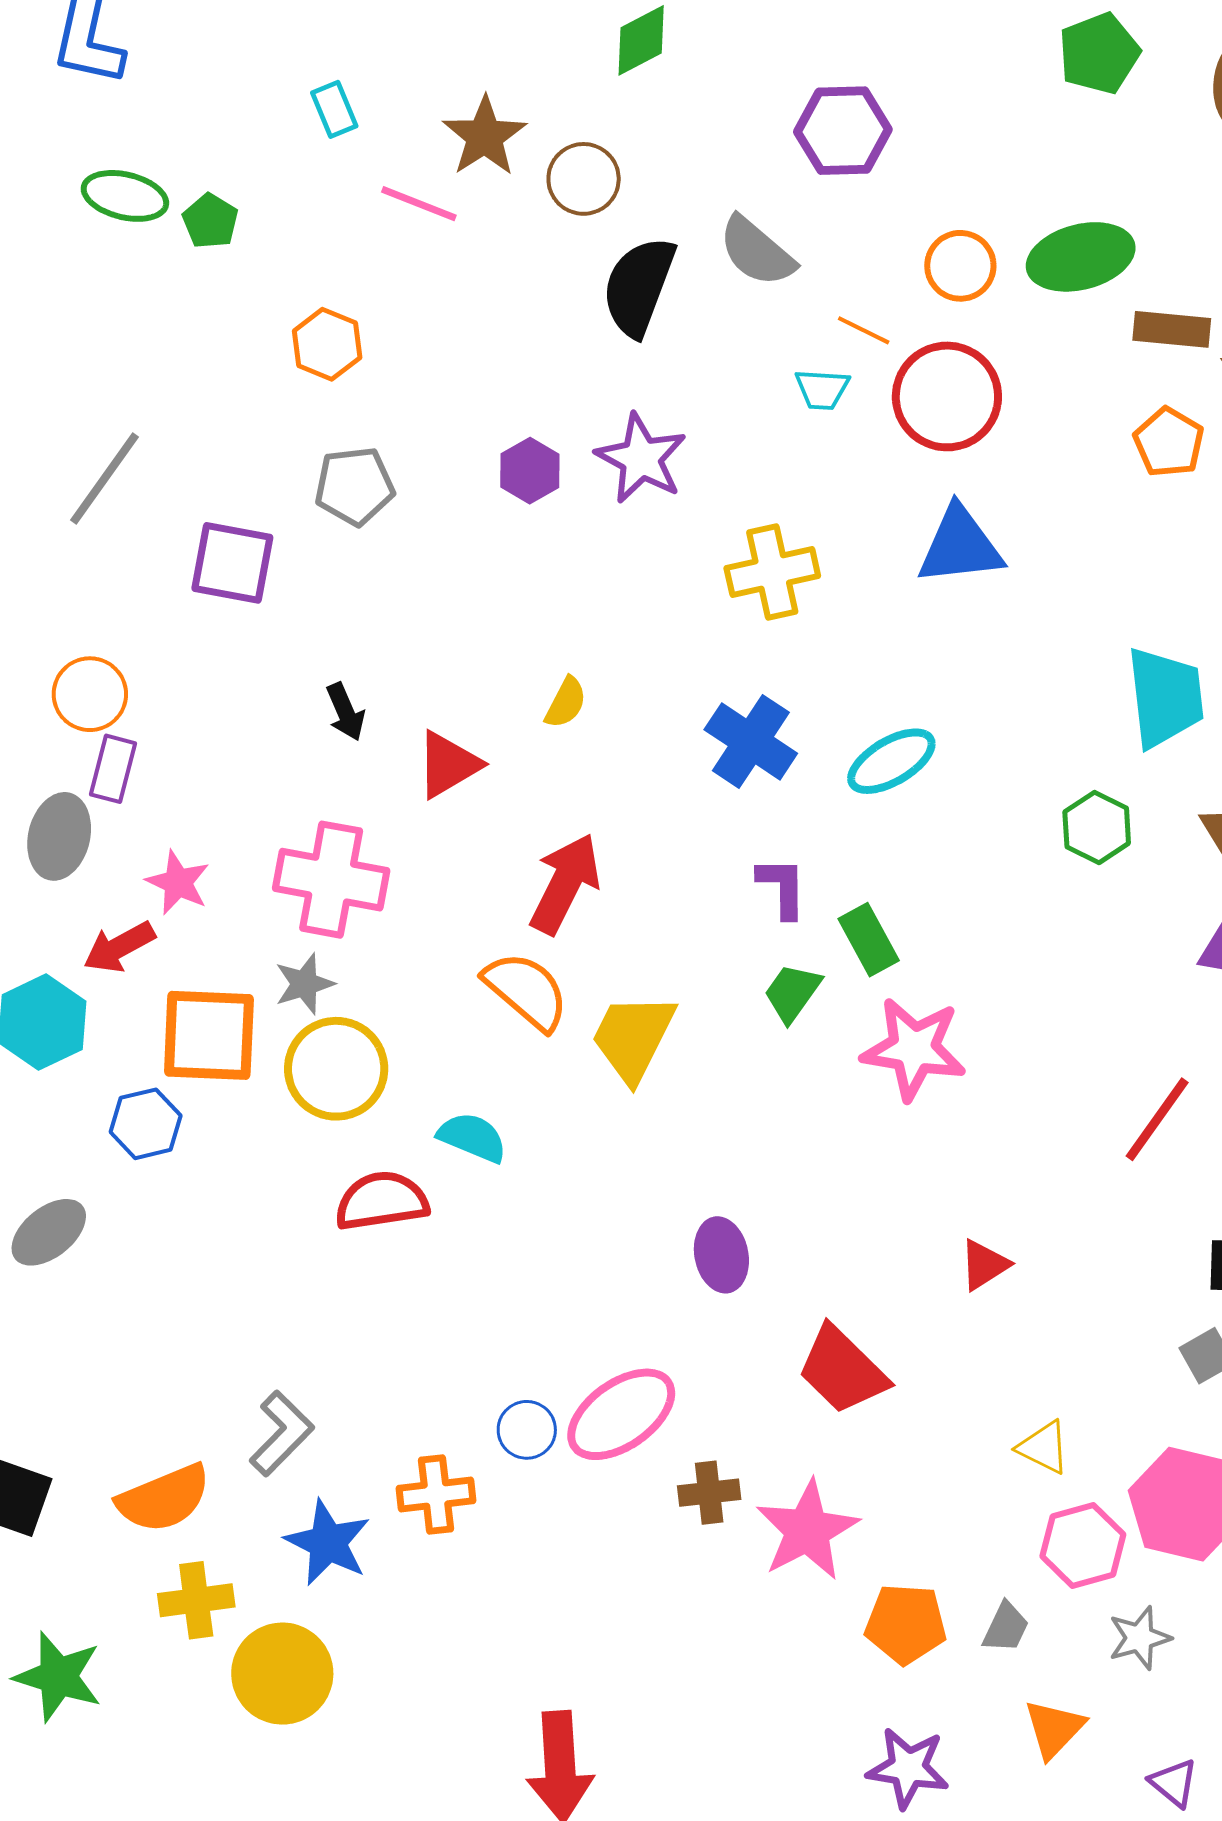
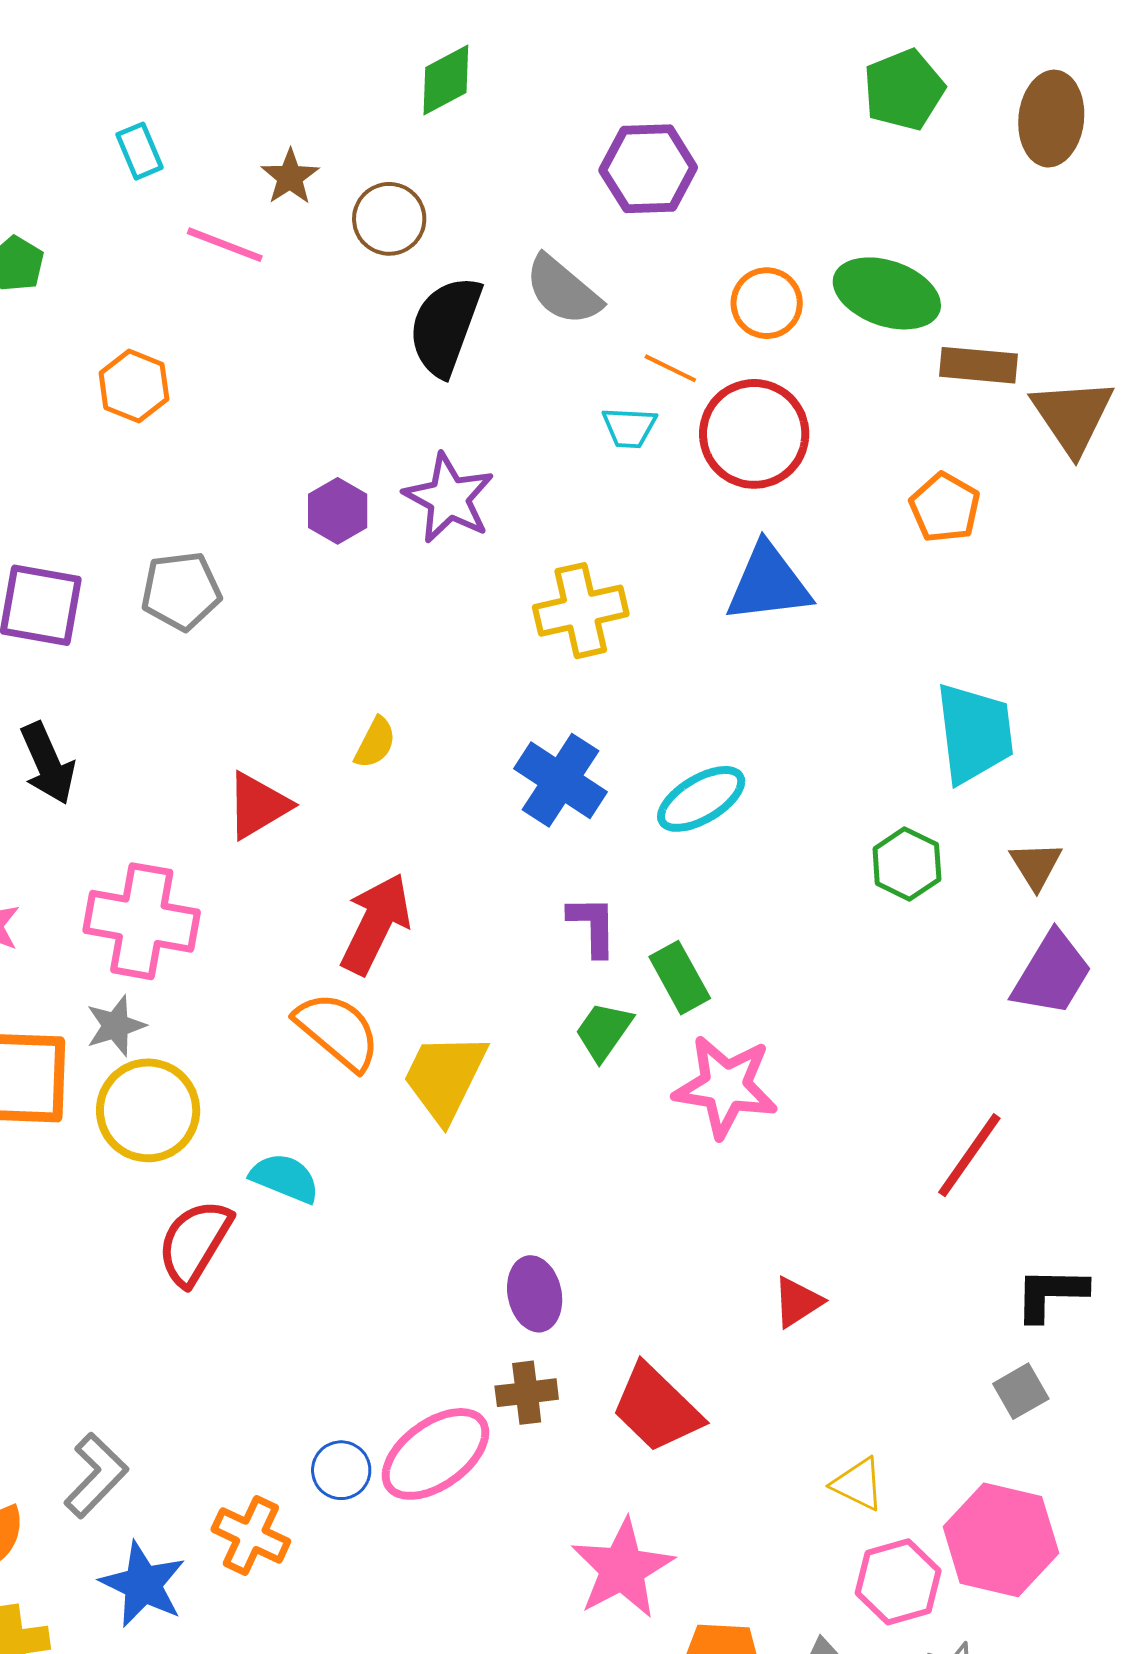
brown star: (485, 136) -> (290, 177), size x0.7
green ellipse: (1081, 257) -> (887, 293), turned 34
orange pentagon: (1169, 442) -> (945, 508), moved
gray pentagon: (354, 486) -> (181, 591), moved
black arrow: (345, 712) -> (48, 763), moved, size x1.4
red semicircle: (382, 1201) -> (195, 1242), turned -50
brown cross: (709, 1493) -> (527, 1393), moved
orange cross: (436, 1495) -> (251, 1535), turned 32

